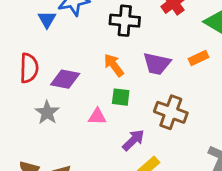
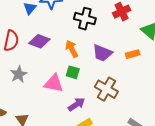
purple diamond: (65, 79) -> (39, 41), moved
pink triangle: (97, 117) -> (54, 83), size x1.5

